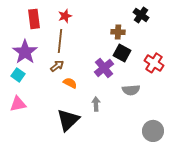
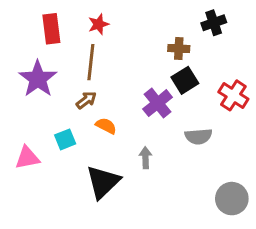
black cross: (141, 15) -> (214, 23), turned 35
black square: (122, 53) -> (185, 80), turned 30
cyan square: (18, 75) -> (65, 139), moved, turned 32

